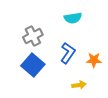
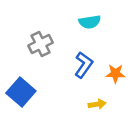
blue square: (33, 65) -> (21, 92), moved

